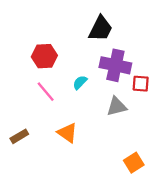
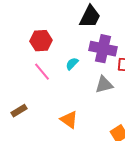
orange triangle: (67, 133) -> (69, 120), moved

